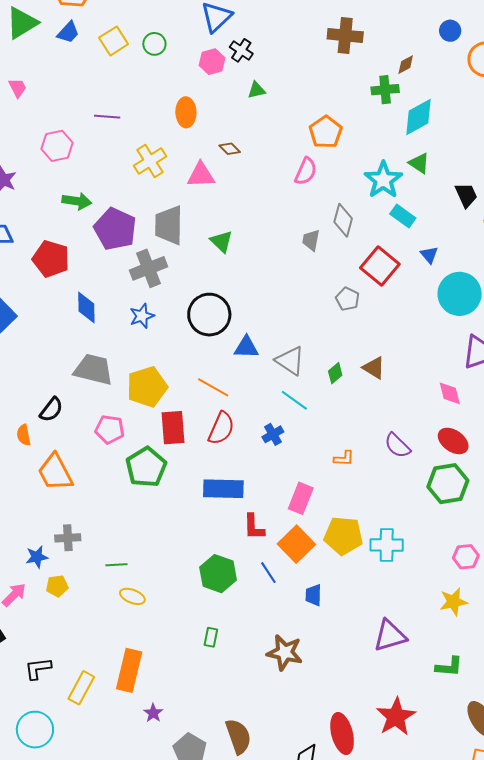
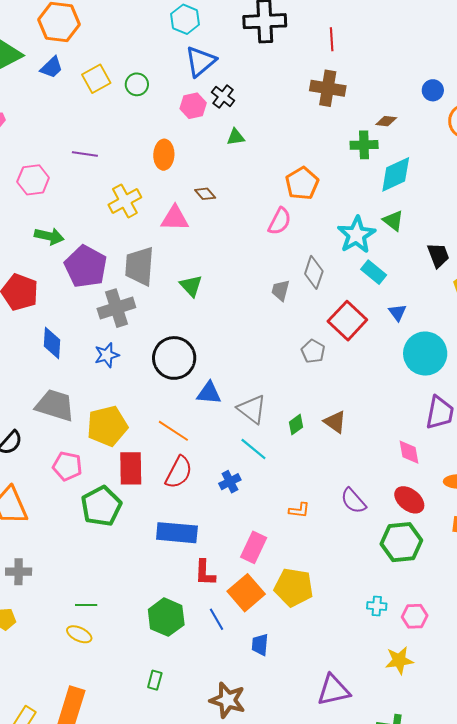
brown diamond: (406, 65) -> (386, 121), turned 30
cyan cross: (387, 545) -> (377, 606), moved, size x0.6
green line: (116, 565) -> (86, 605), moved

